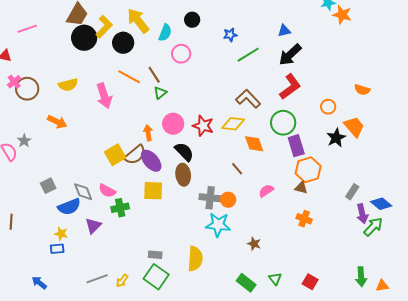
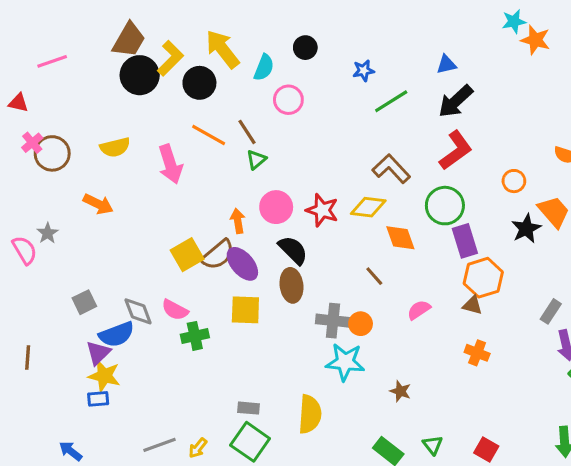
purple triangle: (93, 226) -> (98, 353), moved
yellow star: (61, 234) -> (104, 376), size x1.5

